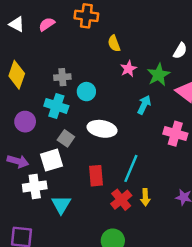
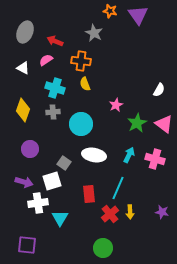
pink semicircle: (47, 24) -> (46, 60), moved
yellow semicircle: (114, 43) -> (85, 84), moved
green star: (158, 75) -> (137, 123), moved
gray cross: (62, 77) -> (53, 112), moved
cyan circle: (86, 92) -> (81, 124), size x1.5
cyan arrow: (144, 105) -> (129, 155), moved
cyan cross: (56, 106) -> (55, 88), moved

